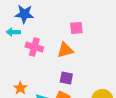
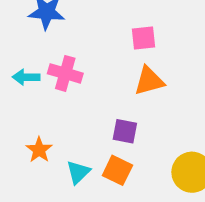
cyan arrow: (13, 32) -> (26, 77), moved
orange triangle: (65, 50) -> (149, 81), moved

